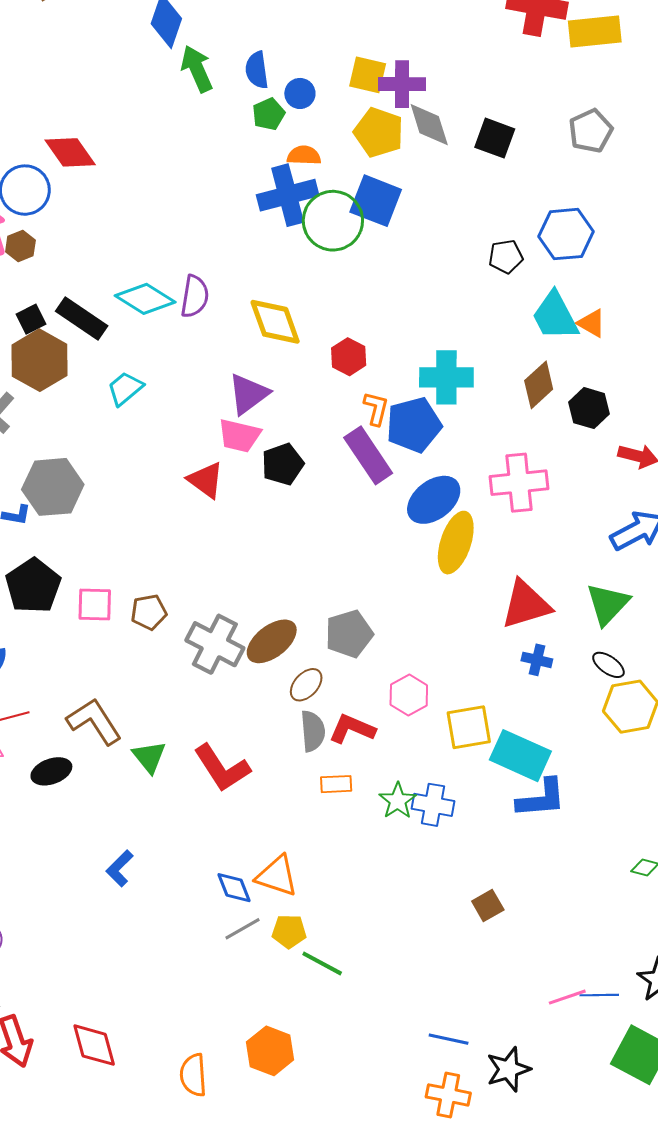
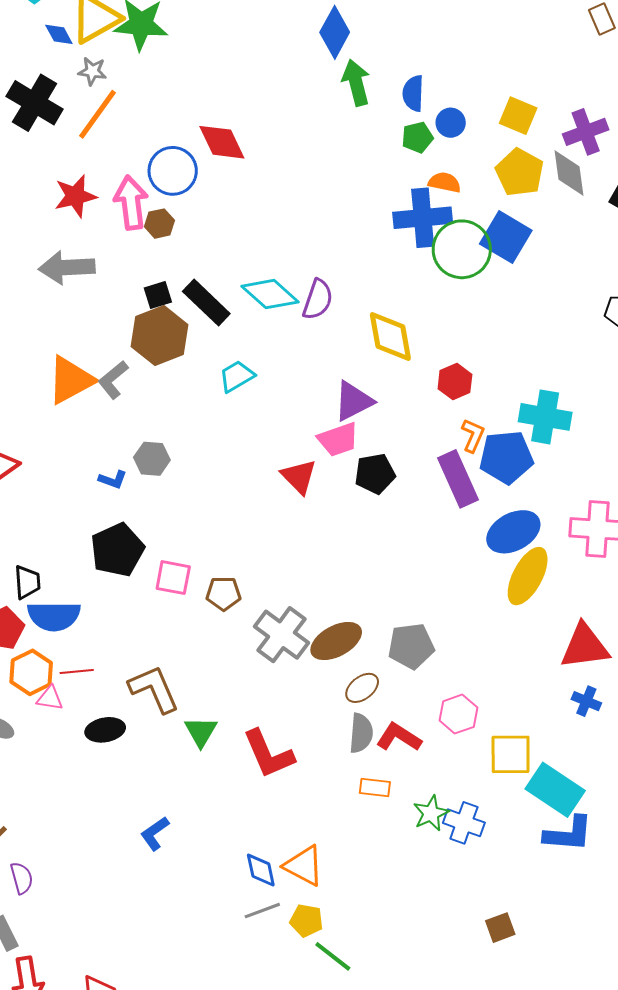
purple cross: (402, 84) -> (586, 132), moved, turned -30
pink trapezoid: (239, 436) -> (338, 439), turned -42
gray hexagon: (53, 487) -> (152, 459), size x0.6

